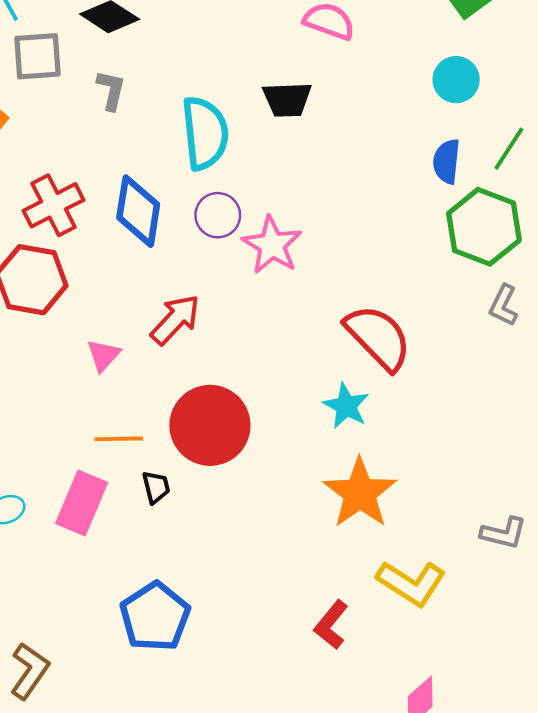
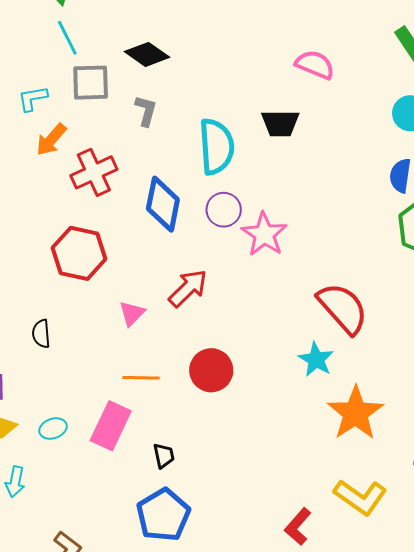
red cross: (54, 205) -> (94, 172), moved
red circle: (210, 425) -> (211, 370), size x0.7
black trapezoid: (156, 487) -> (164, 456), moved
orange star: (360, 493) -> (355, 413), moved

